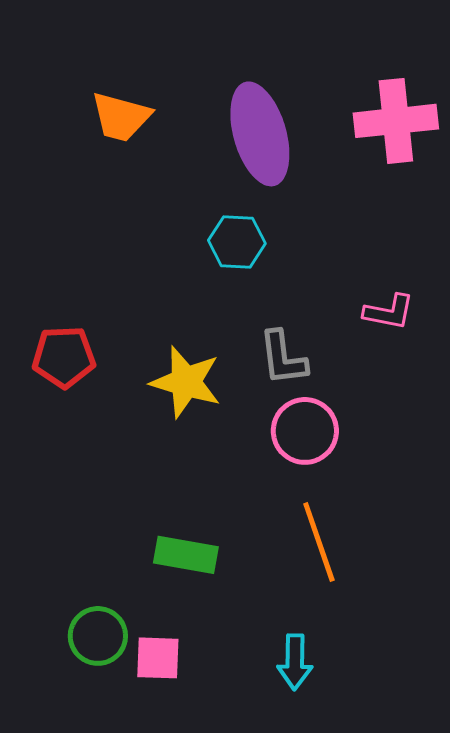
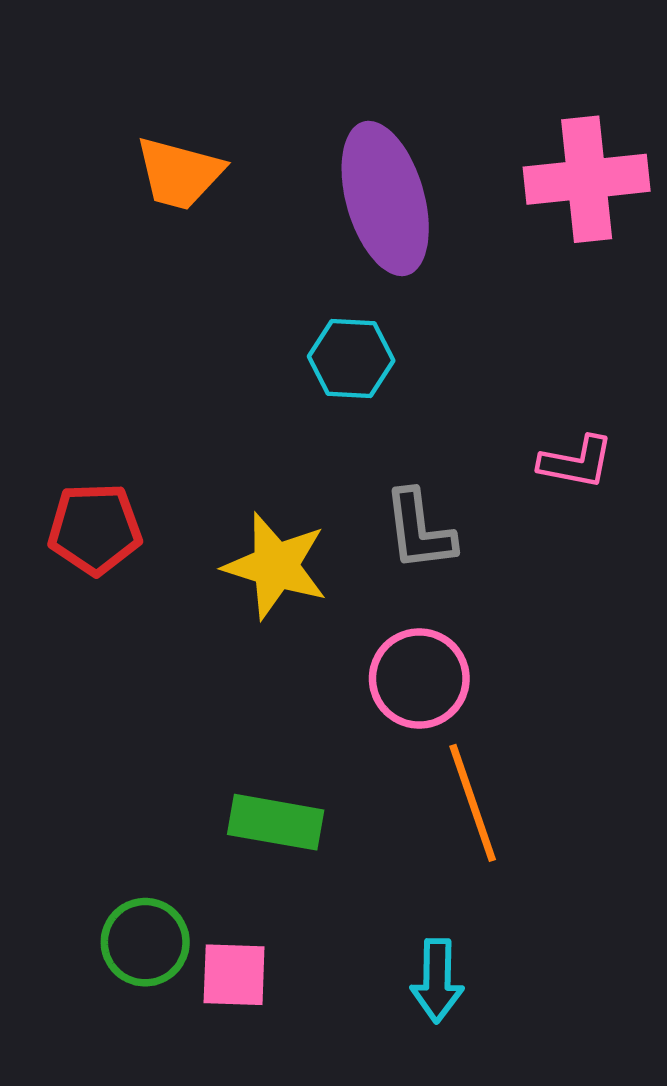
pink circle: (305, 431) -> (419, 678), moved

